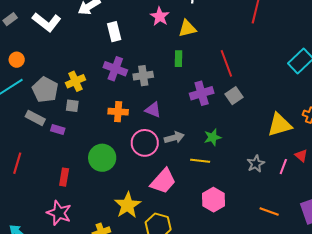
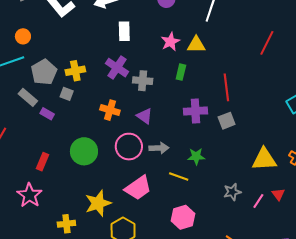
pink star: (160, 16) -> (170, 42), moved

